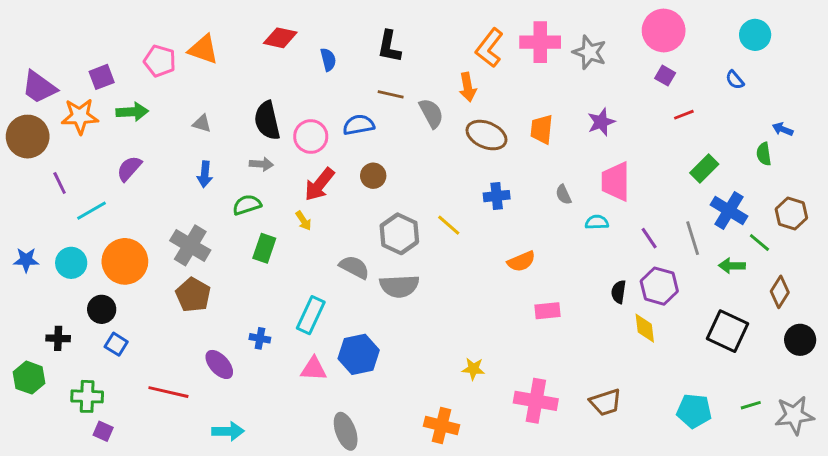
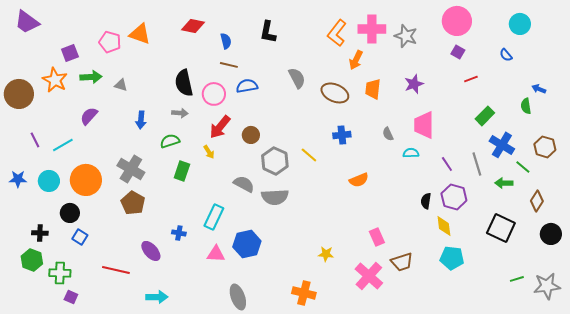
purple trapezoid: (39, 87) -> (27, 22), moved
orange arrow: (468, 87) -> (356, 60), moved, turned 36
brown line: (391, 94) -> (229, 65), moved
orange star: (80, 116) -> (55, 80), turned 30
gray triangle: (202, 123) -> (121, 85), moved
brown circle: (373, 176) -> (251, 135), moved
purple line: (60, 183) -> (35, 140), moved
pink rectangle: (547, 311) -> (377, 237), moved, turned 72
green hexagon: (29, 378) -> (32, 260), moved
pink cross: (536, 401) -> (369, 276), turned 32
brown trapezoid: (606, 402) -> (402, 262), moved
cyan pentagon: (694, 411) -> (452, 258), moved

